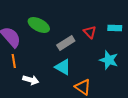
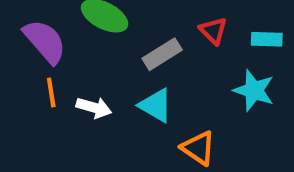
cyan rectangle: (115, 28) -> (267, 39), moved
white arrow: (31, 80) -> (94, 108), moved

